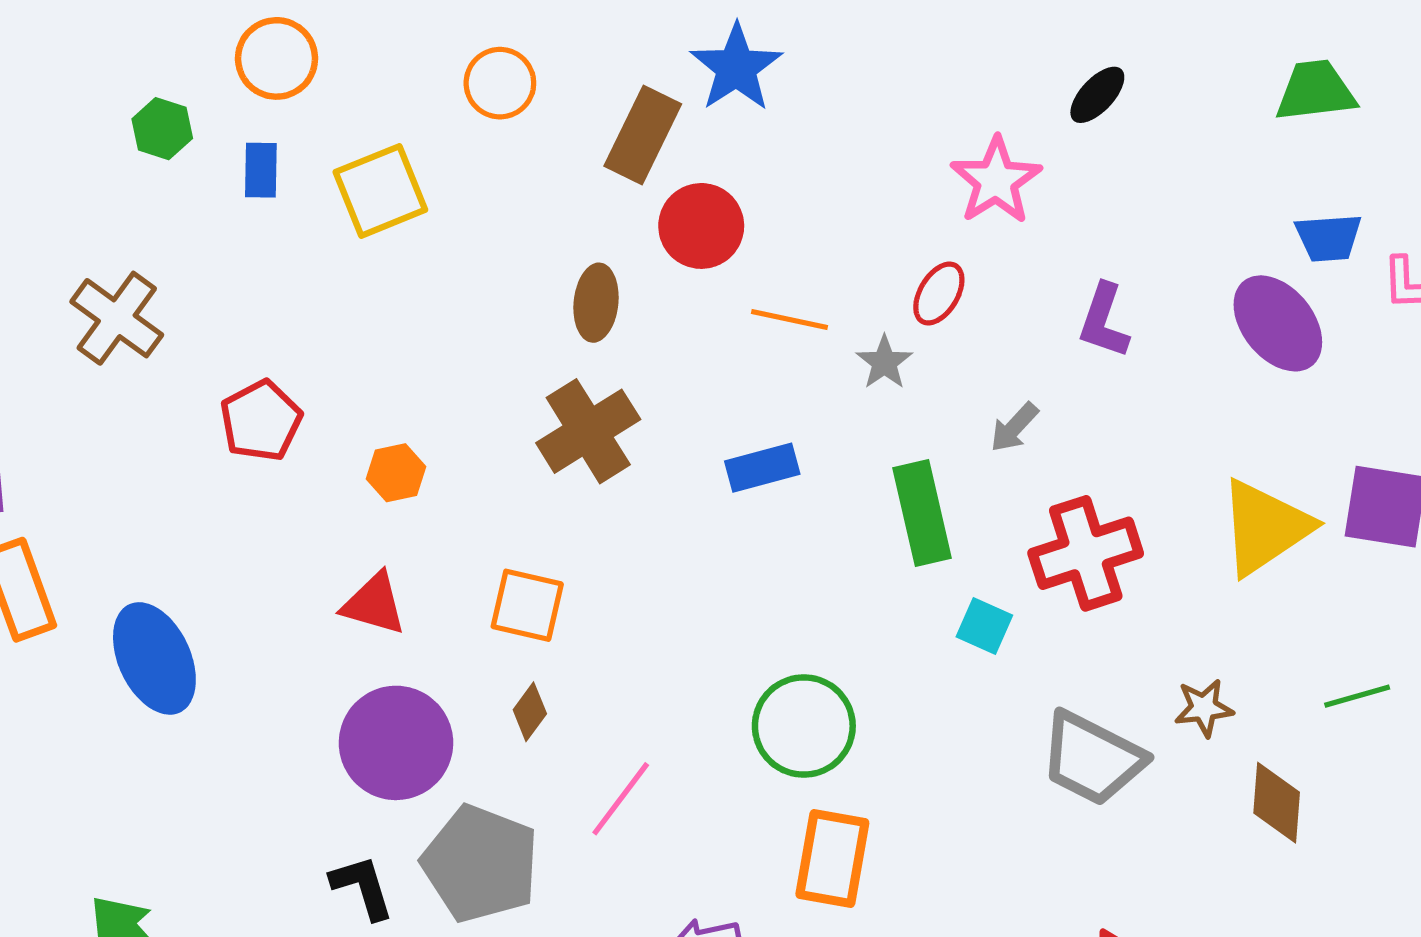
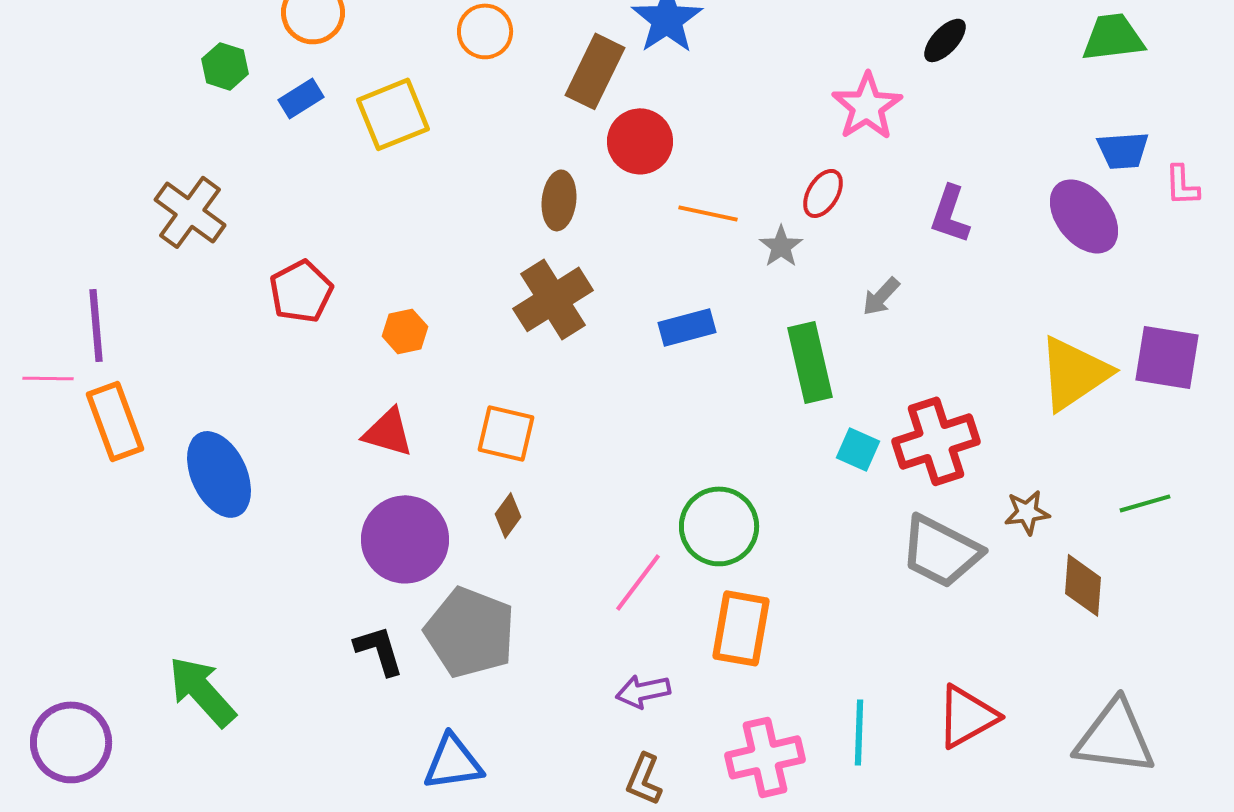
blue rectangle: (261, 170) -> (301, 98), turned 57
red cross: (1086, 553) -> (936, 441), moved
pink line: (621, 799) -> (638, 582), moved

